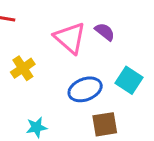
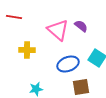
yellow cross: (23, 68) -> (27, 50), turned 35

